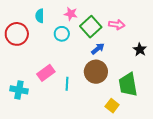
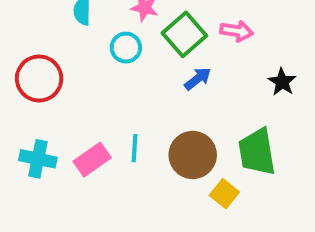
red circle: (17, 34) -> (39, 79), moved
brown circle: (96, 72) -> (193, 155), moved
pink rectangle: (46, 73) -> (92, 160), moved

